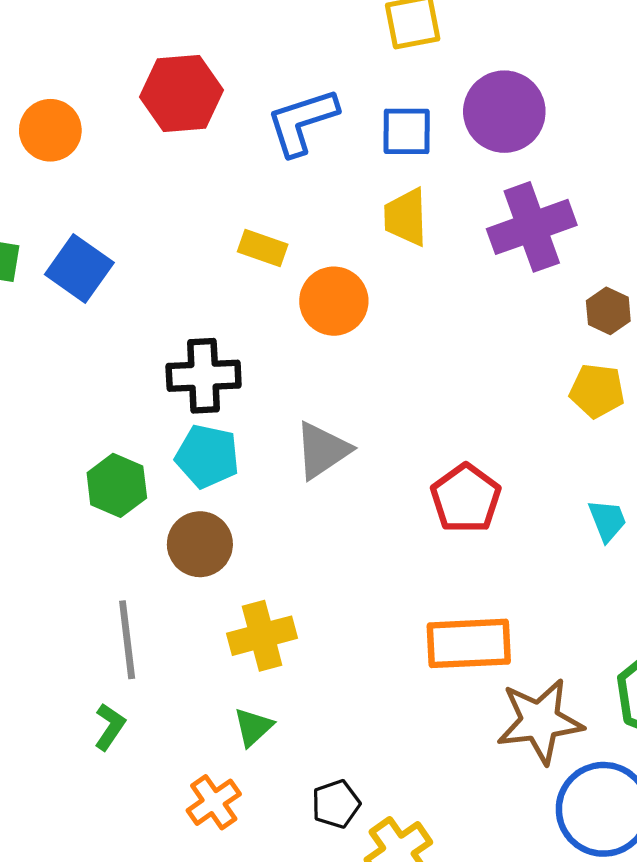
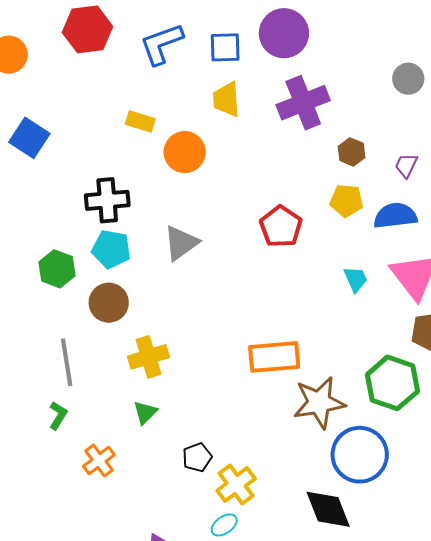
red pentagon: (466, 498) -> (281, 227), moved
orange cross: (214, 802) -> (99, 461), moved

